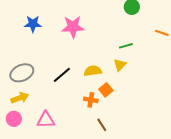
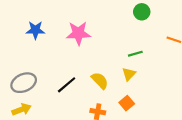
yellow semicircle: (93, 71) -> (100, 81), turned 54
orange square: (106, 90) -> (127, 103), moved

